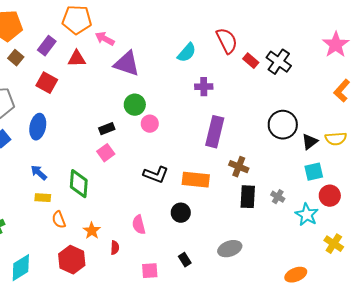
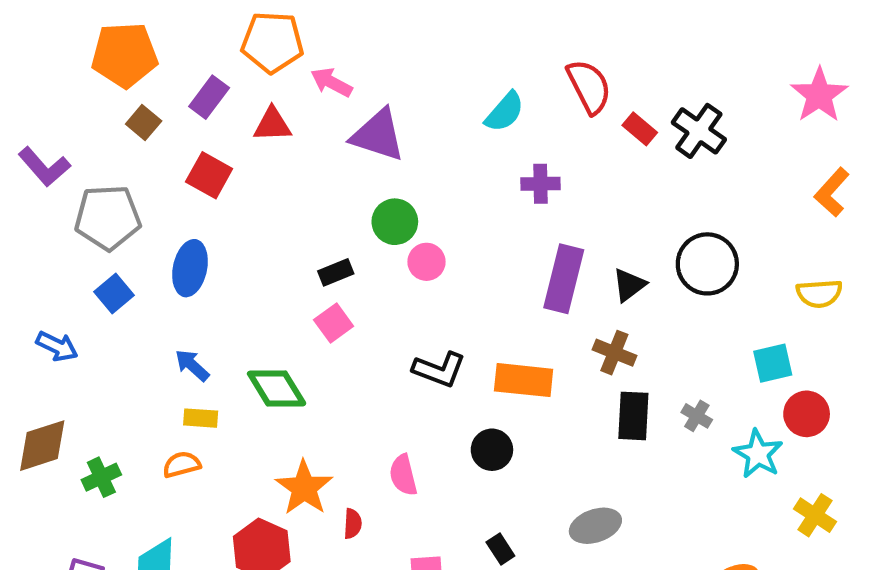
black triangle: (310, 142) -> (629, 285), moved
green diamond: (79, 184) -> (277, 389), turned -36
orange semicircle: (59, 220) -> (182, 465), moved, turned 96
orange star: (92, 231) -> (304, 488), size x1.5

